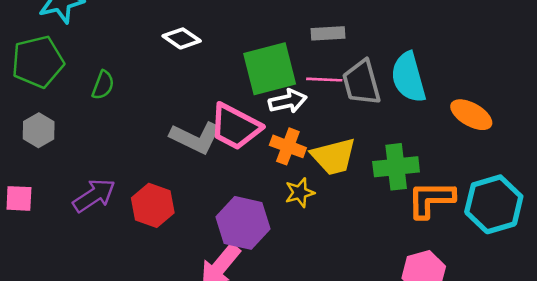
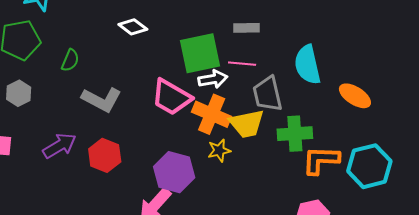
gray trapezoid: (362, 83) -> (268, 94), moved
gray L-shape: (196, 138) -> (102, 100), moved
orange cross: (288, 146) -> (212, 114), size x1.4

